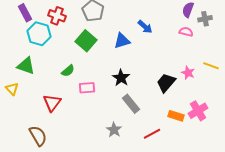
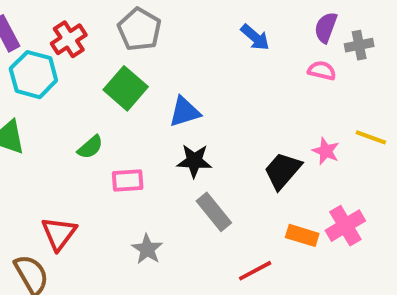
red cross: (57, 16) -> (69, 39), turned 36
blue arrow: (145, 27) -> (255, 37), moved
blue triangle: (122, 41) -> (184, 112), moved
black star: (121, 78) -> (194, 161), turned -30
red triangle: (52, 103) -> (59, 233), moved
gray star: (114, 130) -> (147, 249), moved

